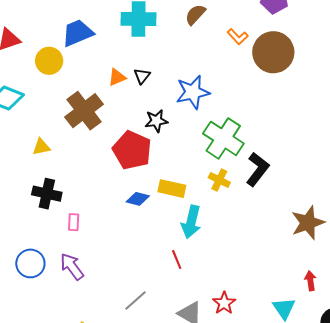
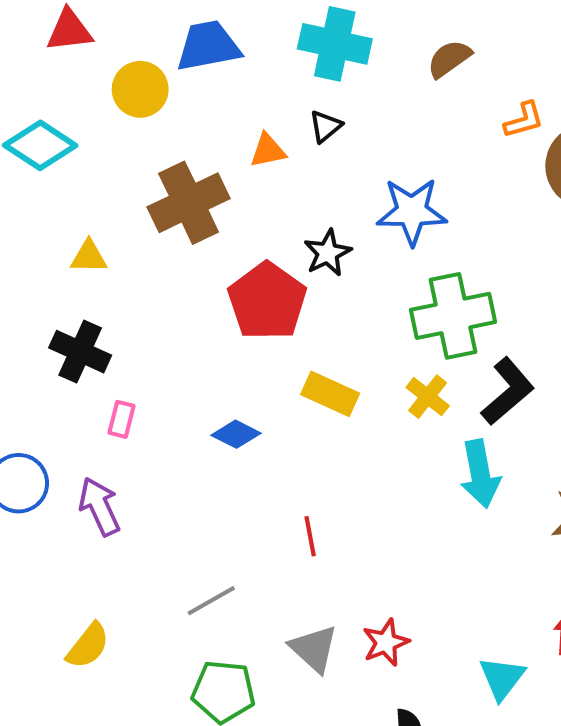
orange L-shape: (238, 37) -> (524, 120), turned -75
black triangle: (142, 76) -> (325, 126), moved
black star: (156, 121) -> (328, 253), turned -30
green cross: (223, 138) -> (453, 316), turned 33
blue diamond: (138, 199) -> (236, 434), moved
cyan arrow: (191, 222) -> (480, 474), moved, turned -36

